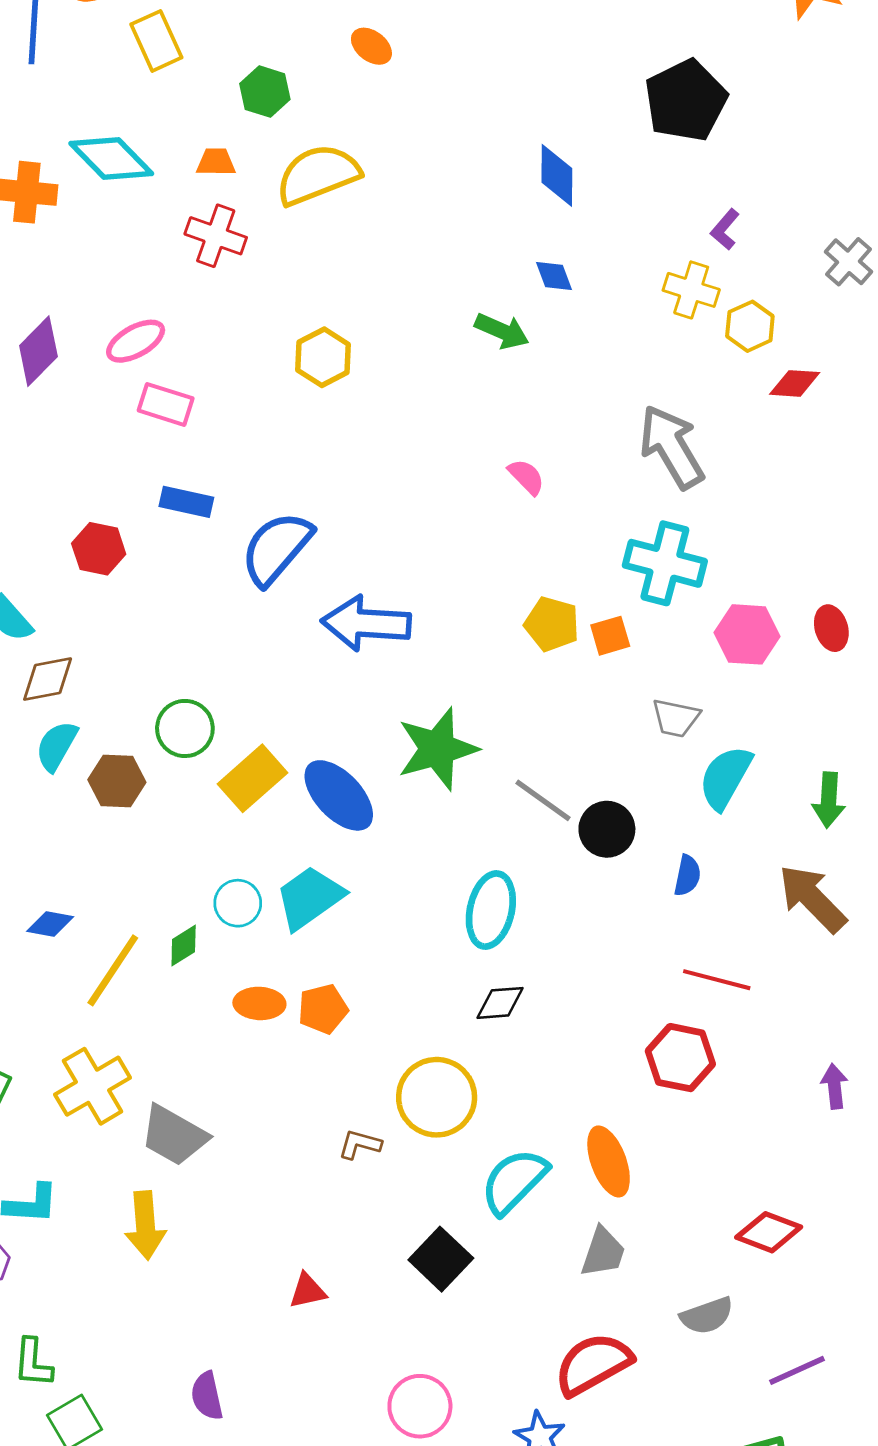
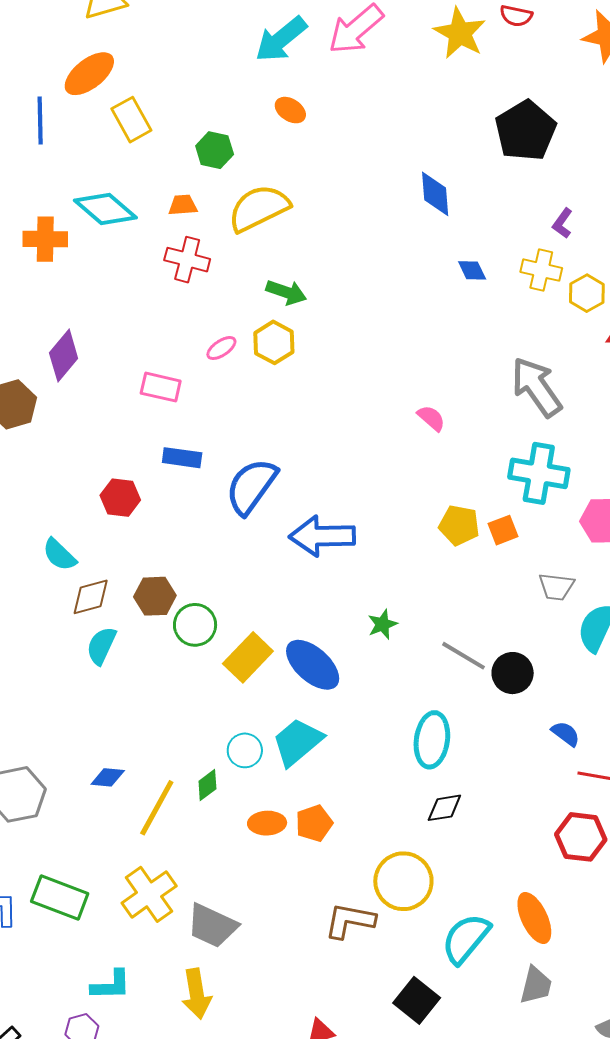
blue diamond: (554, 276) -> (472, 270), moved
green arrow: (502, 331) -> (286, 292), moved
pink ellipse: (136, 341) -> (221, 348), moved, size x0.7
green star: (437, 749) -> (382, 624), size x0.5
brown hexagon: (117, 781) -> (155, 596), moved
blue semicircle: (687, 876) -> (566, 734), moved, turned -60
brown L-shape: (360, 1144) -> (350, 921), size x1.6

